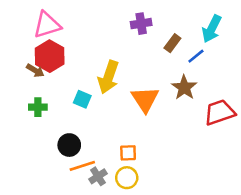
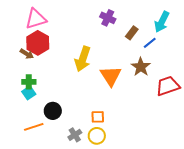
purple cross: (141, 24) -> (108, 18), turned 35
cyan square: (82, 99) -> (29, 93), moved, turned 32
orange line: (82, 166) -> (34, 127), moved

